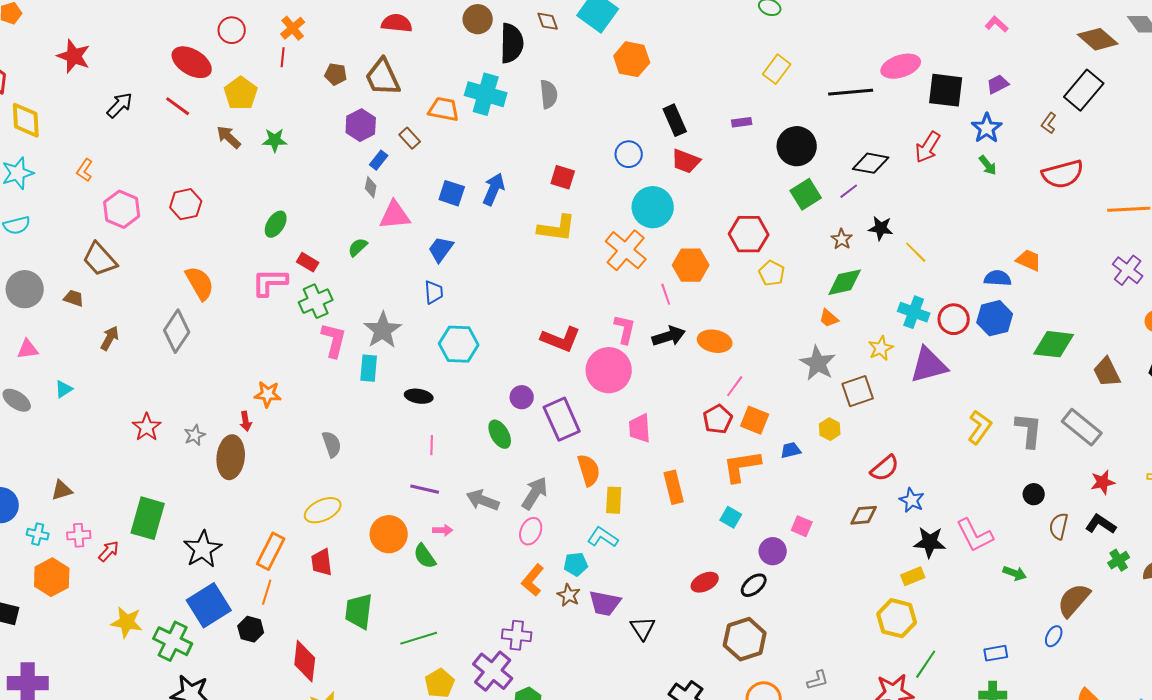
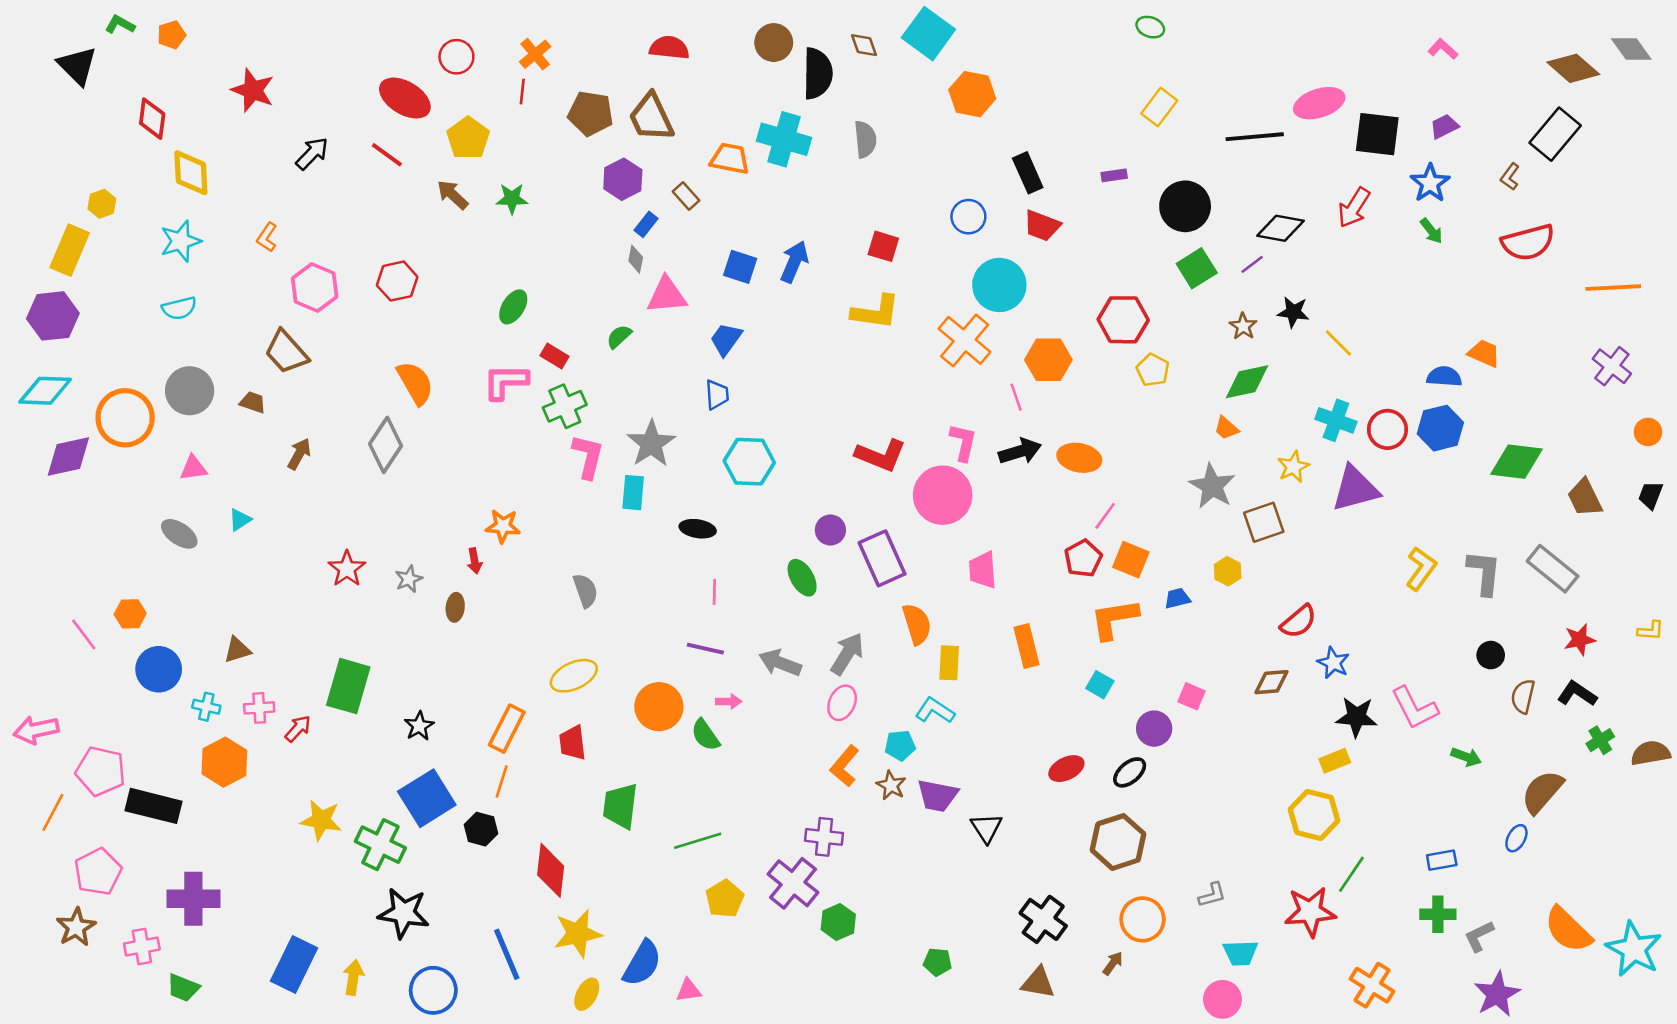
brown pentagon: (336, 74) -> (591, 113), size x1.6
brown ellipse: (231, 457) -> (455, 607), size x0.5
black star: (203, 549) -> (419, 726), size x0.6

